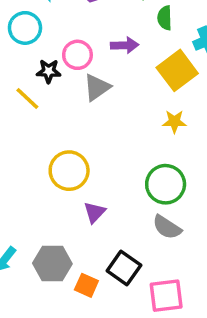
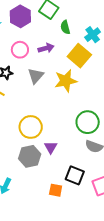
pink circle: (77, 55) -> (20, 50), moved
yellow star: (174, 122) -> (66, 81), moved, size x1.6
gray hexagon: (52, 263) -> (30, 156), moved

